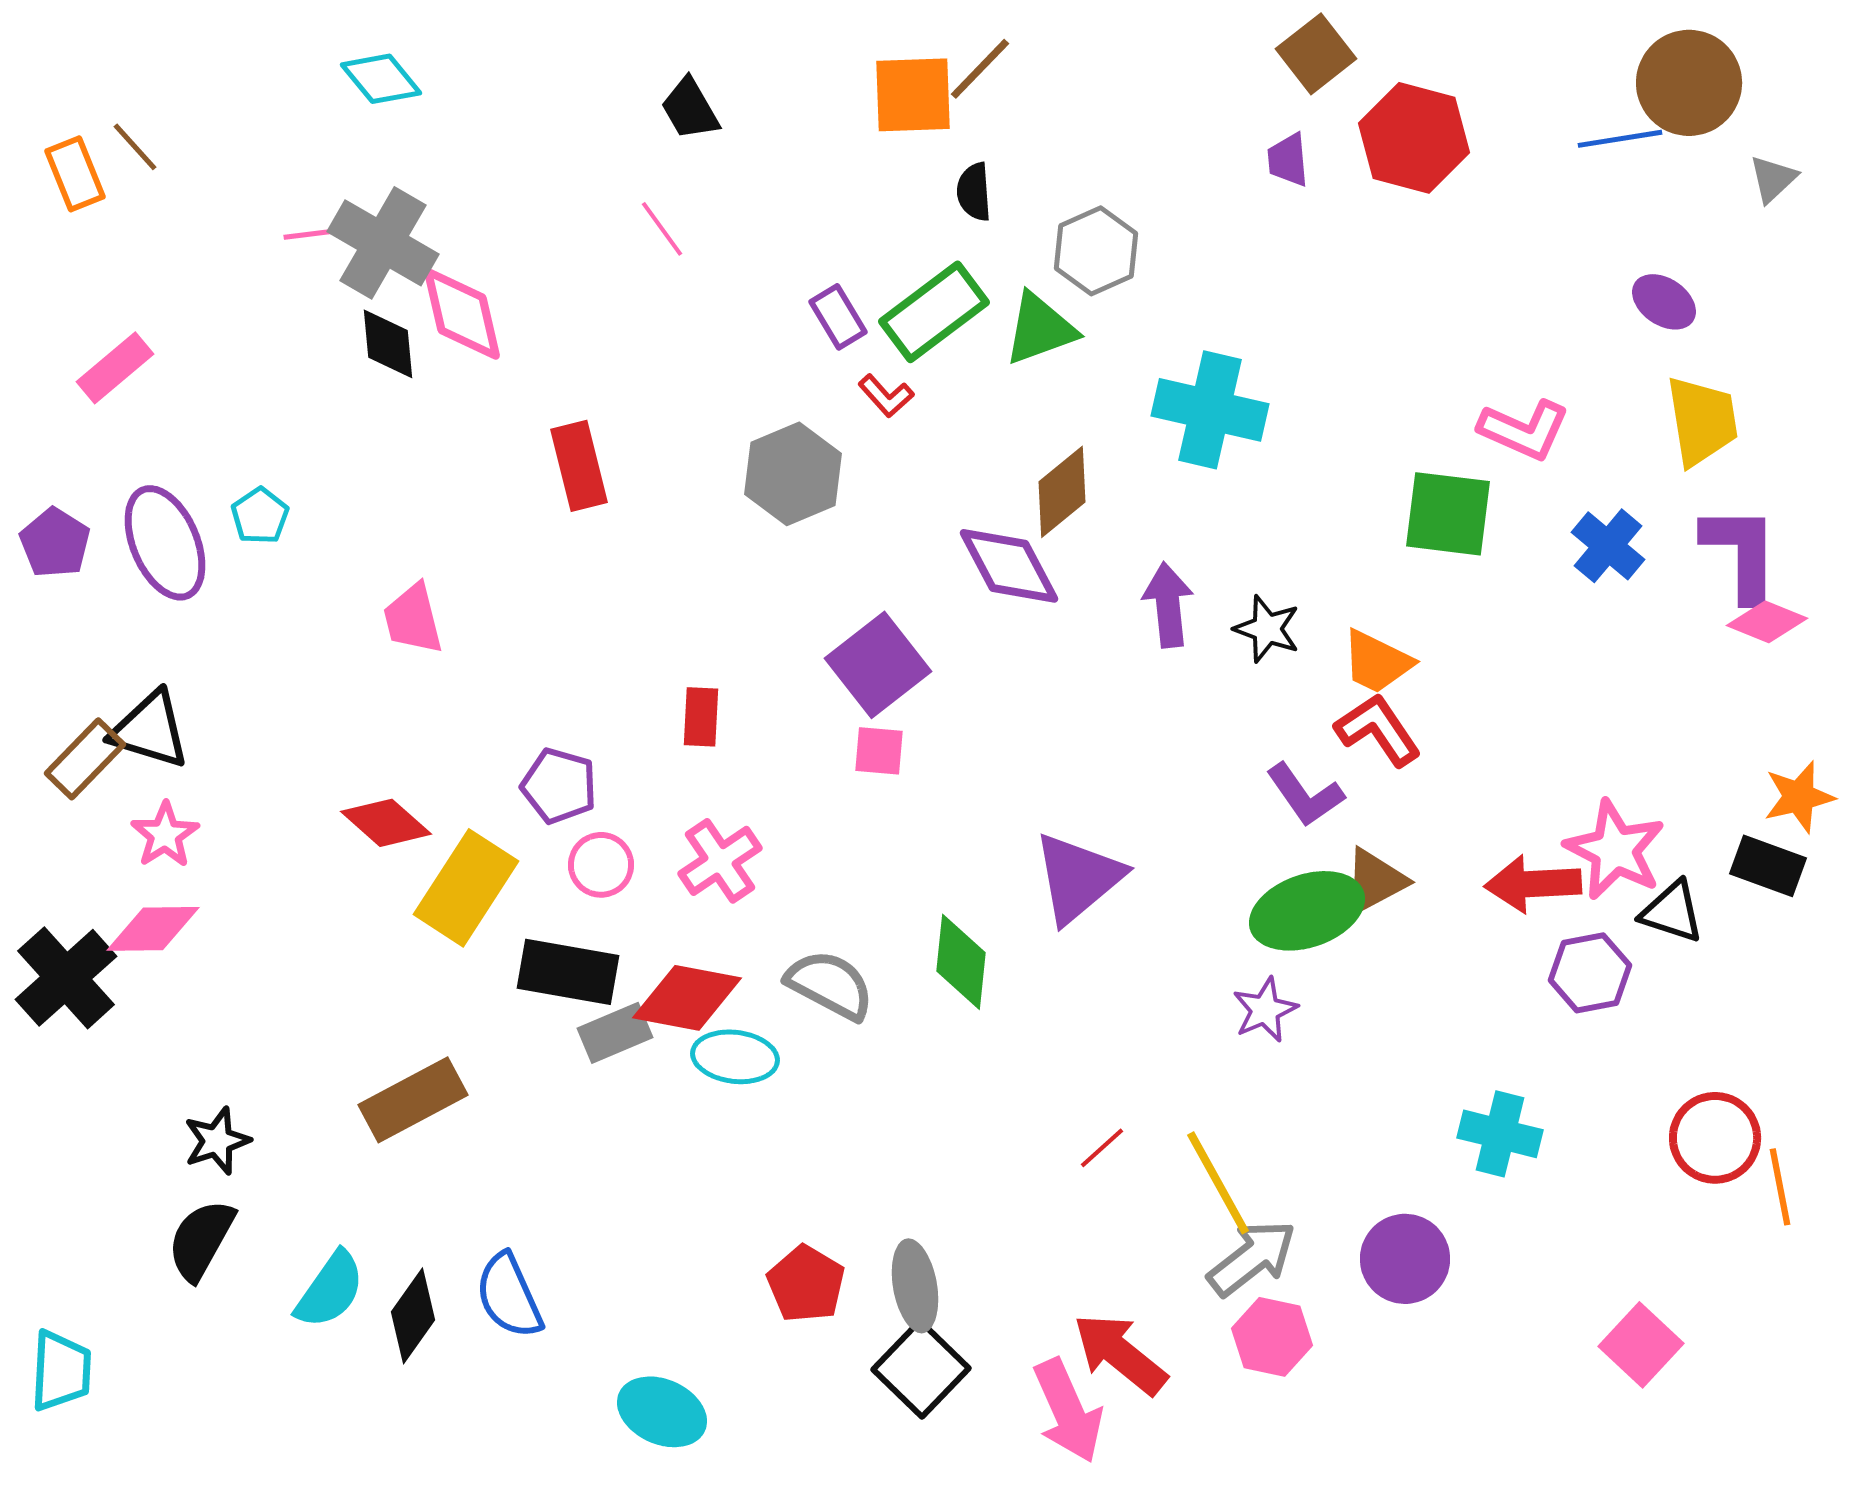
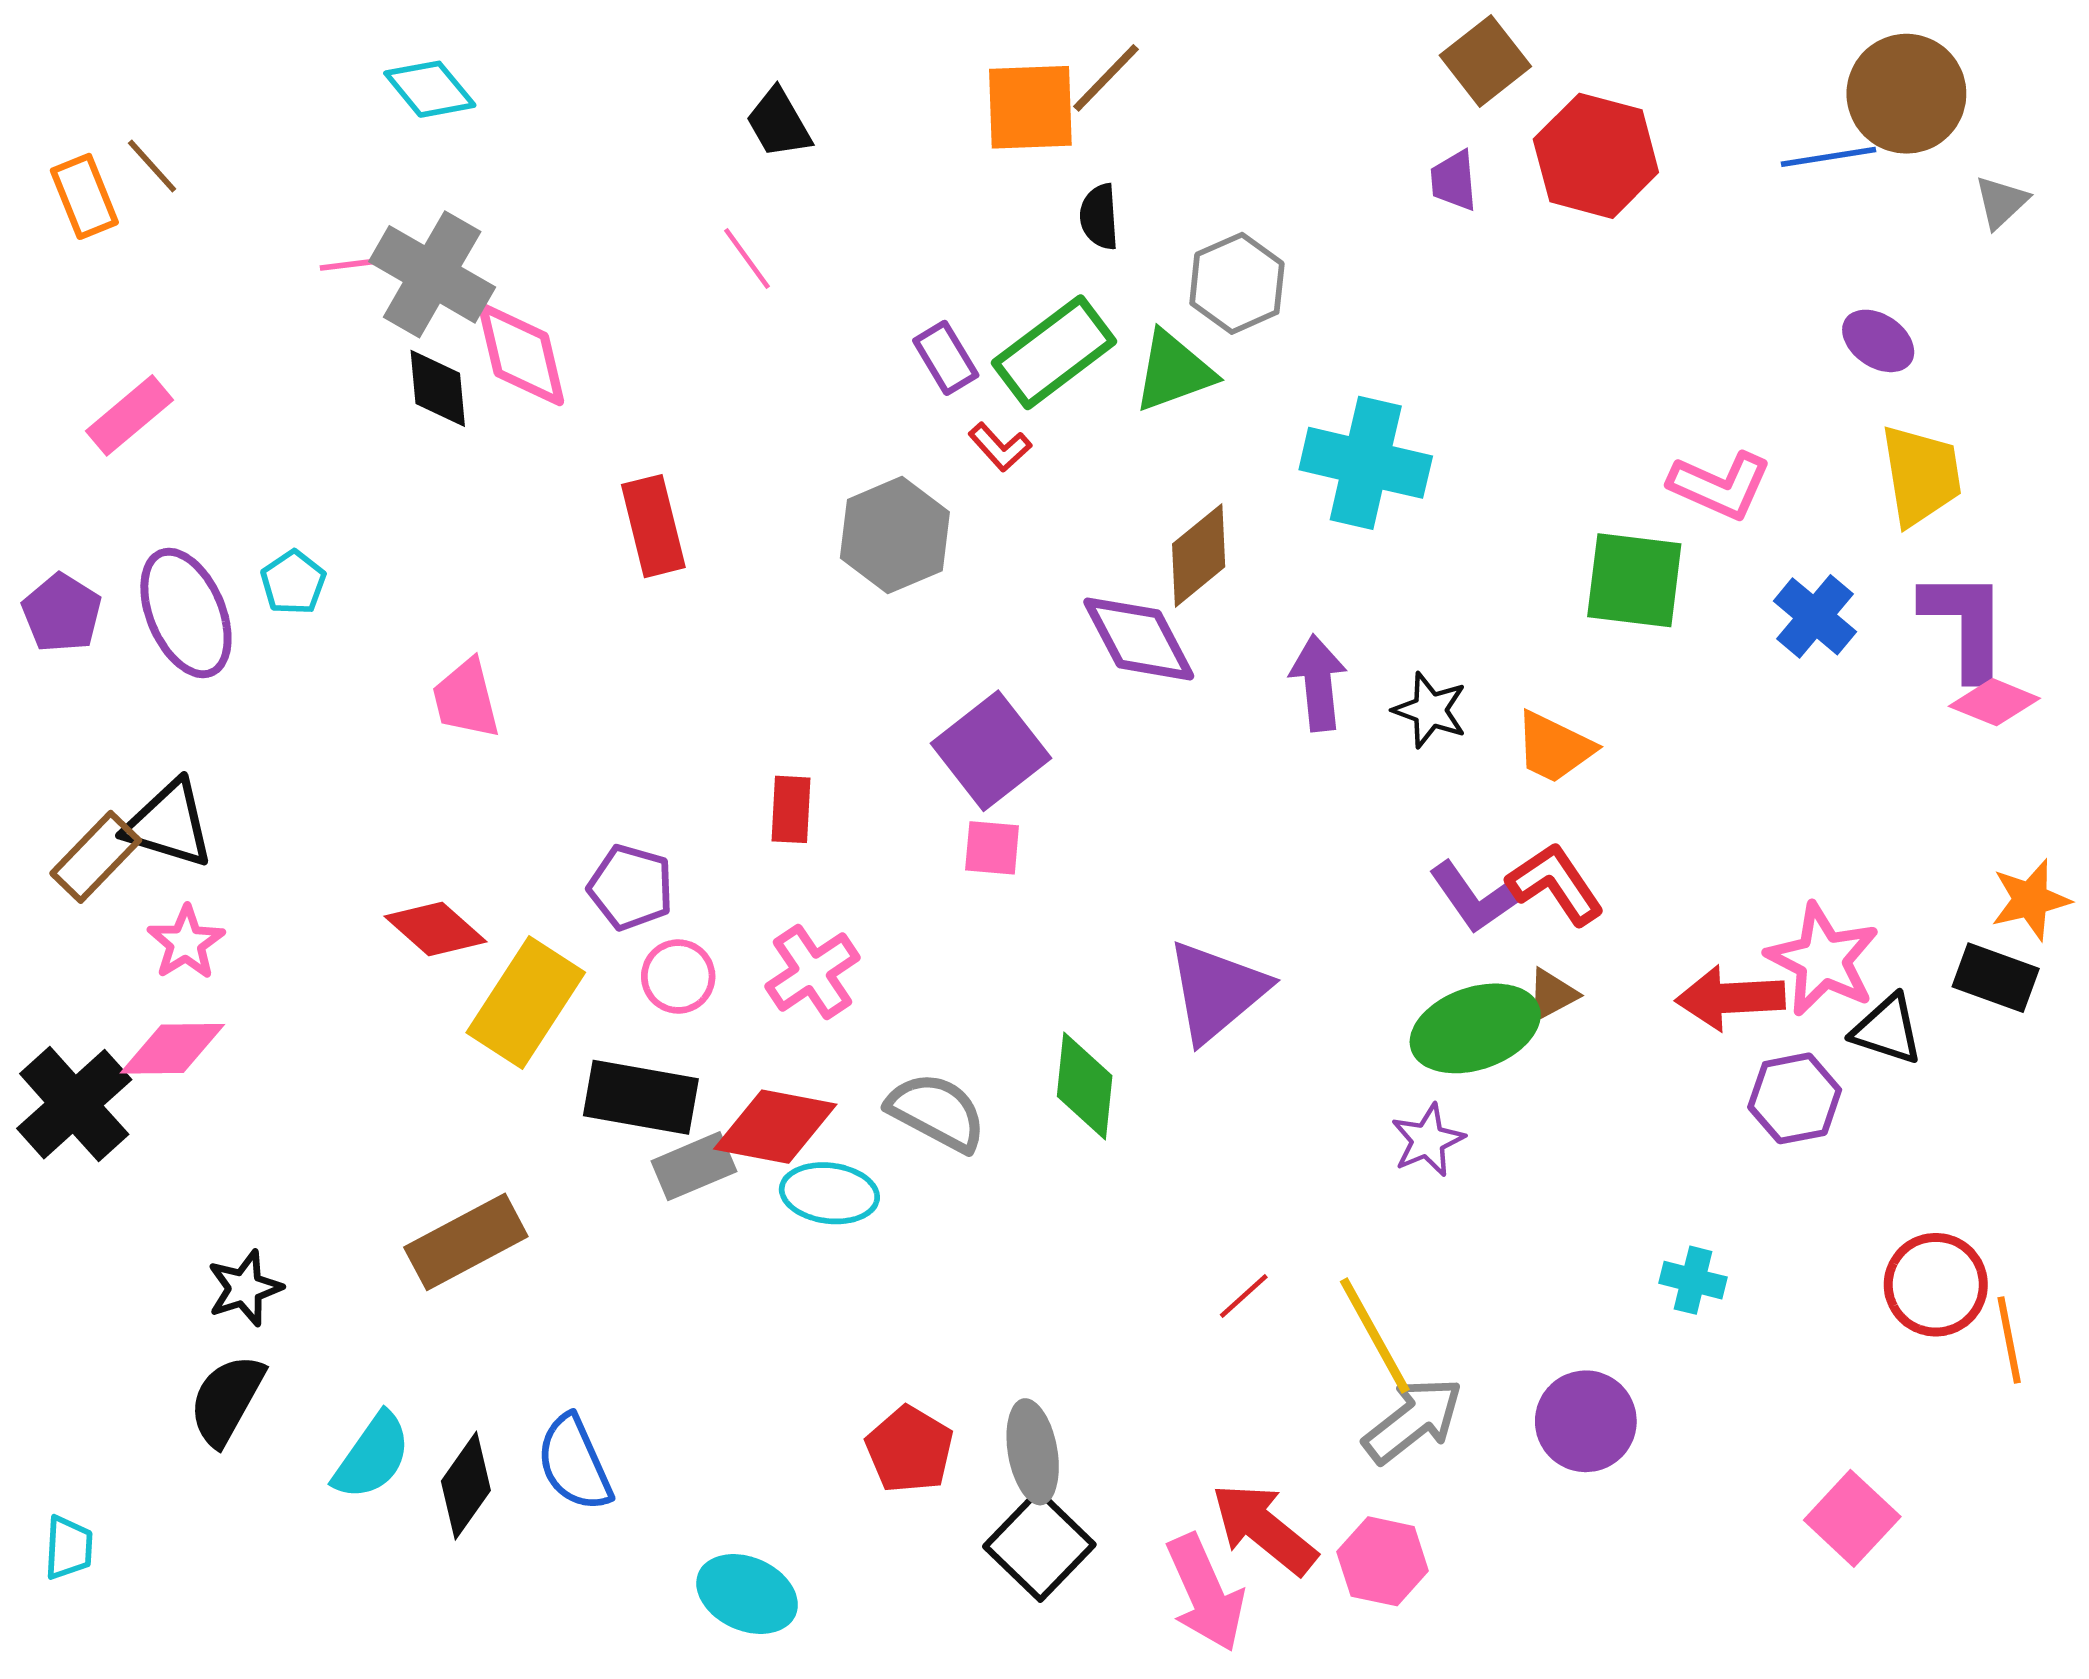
red L-shape: (1378, 730) -> (1555, 884), moved
brown triangle: (1375, 881) -> (1552, 995), size x0.7
cyan cross: (1500, 1134) -> (1693, 1280), size x0.7
pink hexagon: (1272, 1337) -> (1383, 1561), moved
cyan trapezoid: (61, 1371) -> (69, 1548), size x0.7

